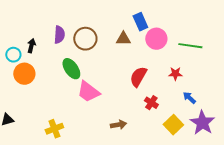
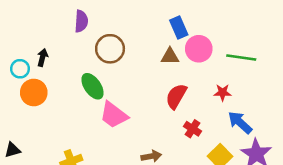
purple semicircle: (59, 35) -> (81, 21), moved
brown triangle: (123, 39) -> (170, 56), moved
blue arrow: (189, 98) -> (240, 122), size x1.5

